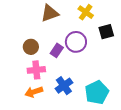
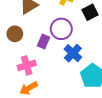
brown circle: (31, 47) -> (15, 34), moved
blue cross: (64, 86) -> (73, 53), moved

